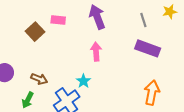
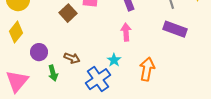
orange arrow: (152, 93) -> (147, 69), moved
green arrow: (28, 100) -> (53, 73), moved, turned -42

